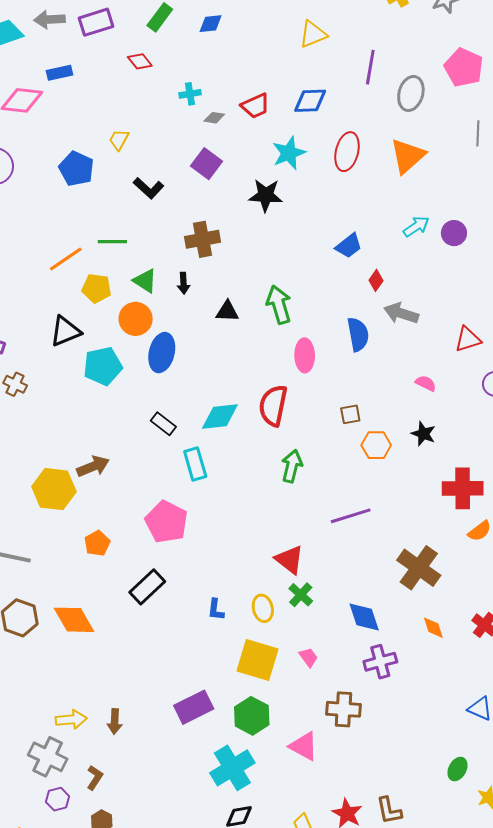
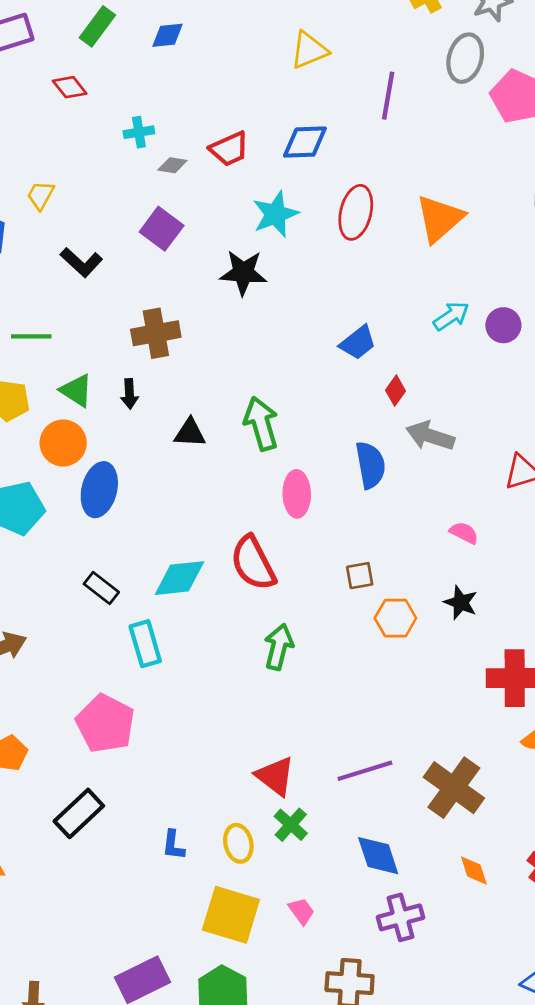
gray ellipse: (411, 93) -> (465, 58), moved
red semicircle: (273, 406) -> (253, 563), turned -39
purple line: (351, 516) -> (365, 771), moved

